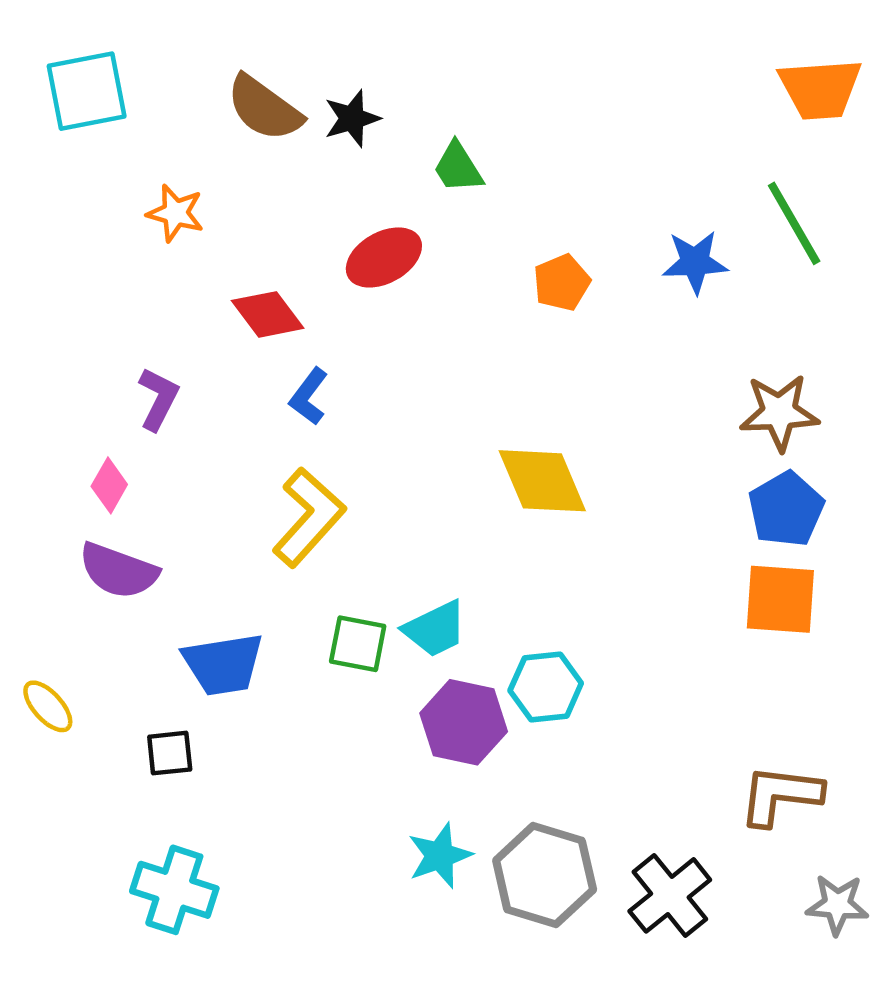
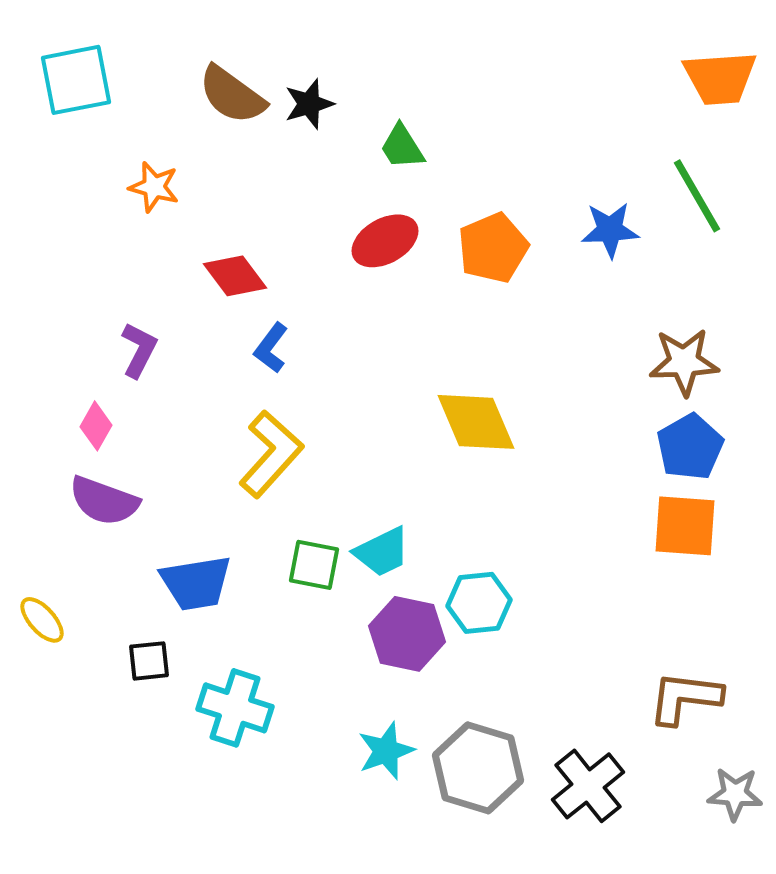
red ellipse: (384, 257) -> (385, 241), moved
orange pentagon: (562, 283) -> (493, 248), size x1.4
cyan cross: (174, 890) -> (235, 708), moved

